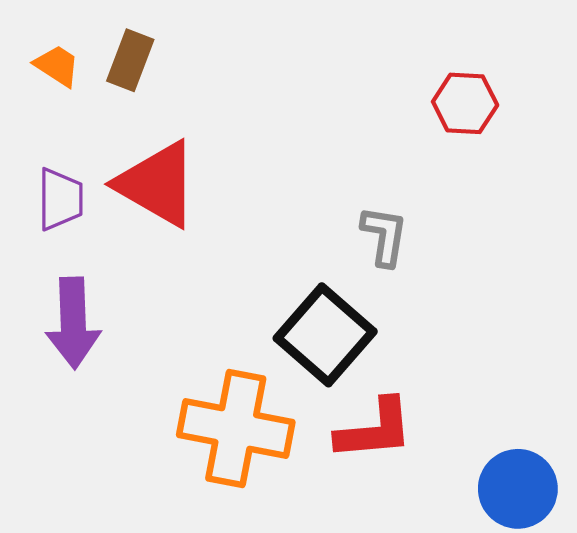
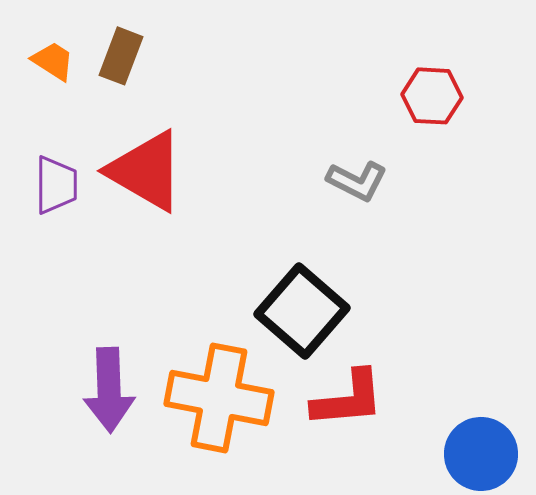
gray L-shape: (384, 236) -> (357, 181), moved, turned 108
purple arrow: (73, 323) -> (109, 390), moved

